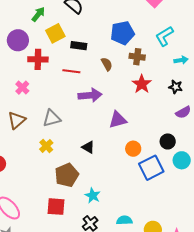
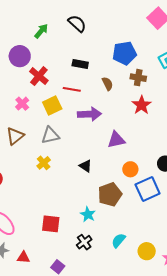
yellow square: (55, 33) -> (52, 105), moved
red cross: (38, 59) -> (39, 76), turned 36
brown pentagon: (67, 175) -> (110, 194), moved
cyan semicircle: (124, 220) -> (119, 240), turned -49

